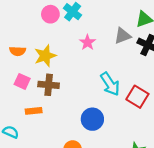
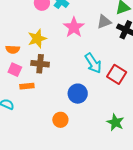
pink star: (87, 42) -> (74, 27), size x1.5
orange semicircle: (18, 51) -> (13, 49), moved
pink square: (22, 81) -> (15, 70), moved

